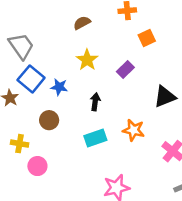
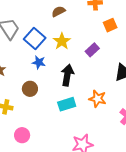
blue square: (31, 79) -> (35, 39), moved
black arrow: (95, 102) -> (67, 75), size x1.5
pink circle: (37, 166) -> (22, 135), moved

